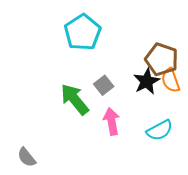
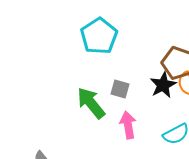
gray square: (104, 85) -> (120, 89), turned -36

